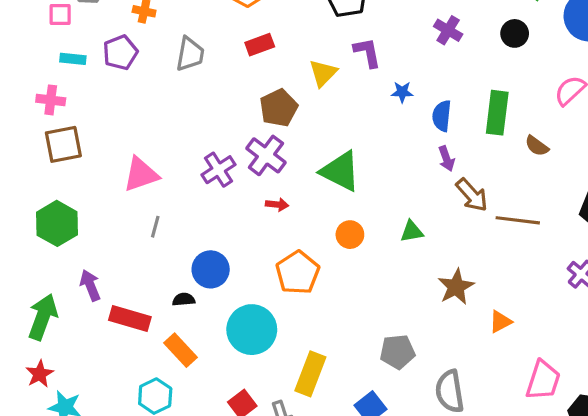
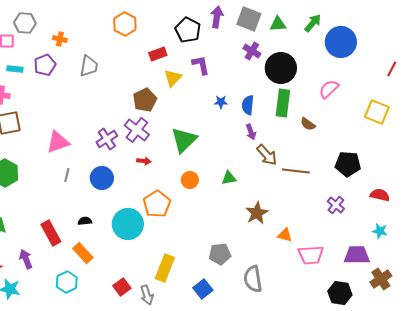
black circle: (515, 33) -> (281, 68), moved, size x1.8
red rectangle: (260, 45) -> (158, 54), moved
blue star: (402, 92) -> (221, 102), moved
green triangle: (340, 171) -> (184, 140), turned 48
blue circle: (211, 269) -> (102, 178), moved
purple arrow: (90, 285) -> (26, 259), moved
red rectangle: (130, 318) -> (51, 233), turned 45
orange triangle: (500, 322) -> (285, 235), turned 42
cyan circle: (252, 330) -> (128, 224), moved
pink trapezoid: (543, 380) -> (311, 255), moved, turned 68

